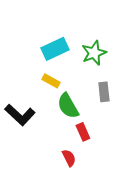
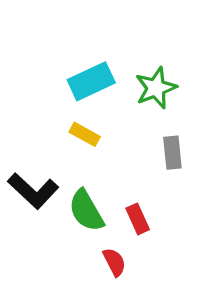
green semicircle: (68, 106) -> (86, 211), moved

